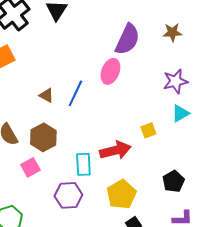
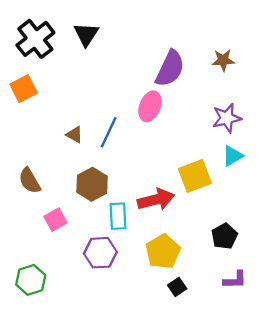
yellow square: (148, 130) -> (195, 176), size x1.8
brown hexagon: (43, 137) -> (92, 184), moved

